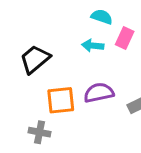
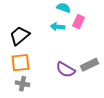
purple semicircle: (99, 93) -> (66, 70), moved, turned -138
orange square: (61, 100) -> (21, 63), moved

